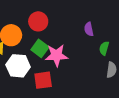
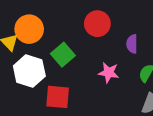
red circle: (38, 21) -> (97, 24), moved
pink star: (56, 55) -> (109, 73), moved, size x0.7

